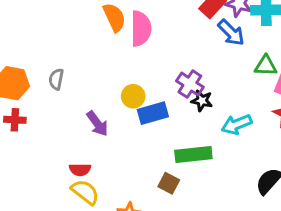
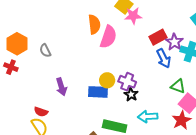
gray semicircle: (56, 79) -> (45, 51), turned -56
purple cross: (190, 84) -> (127, 82), turned -30
yellow circle: (133, 96) -> (107, 80), moved

